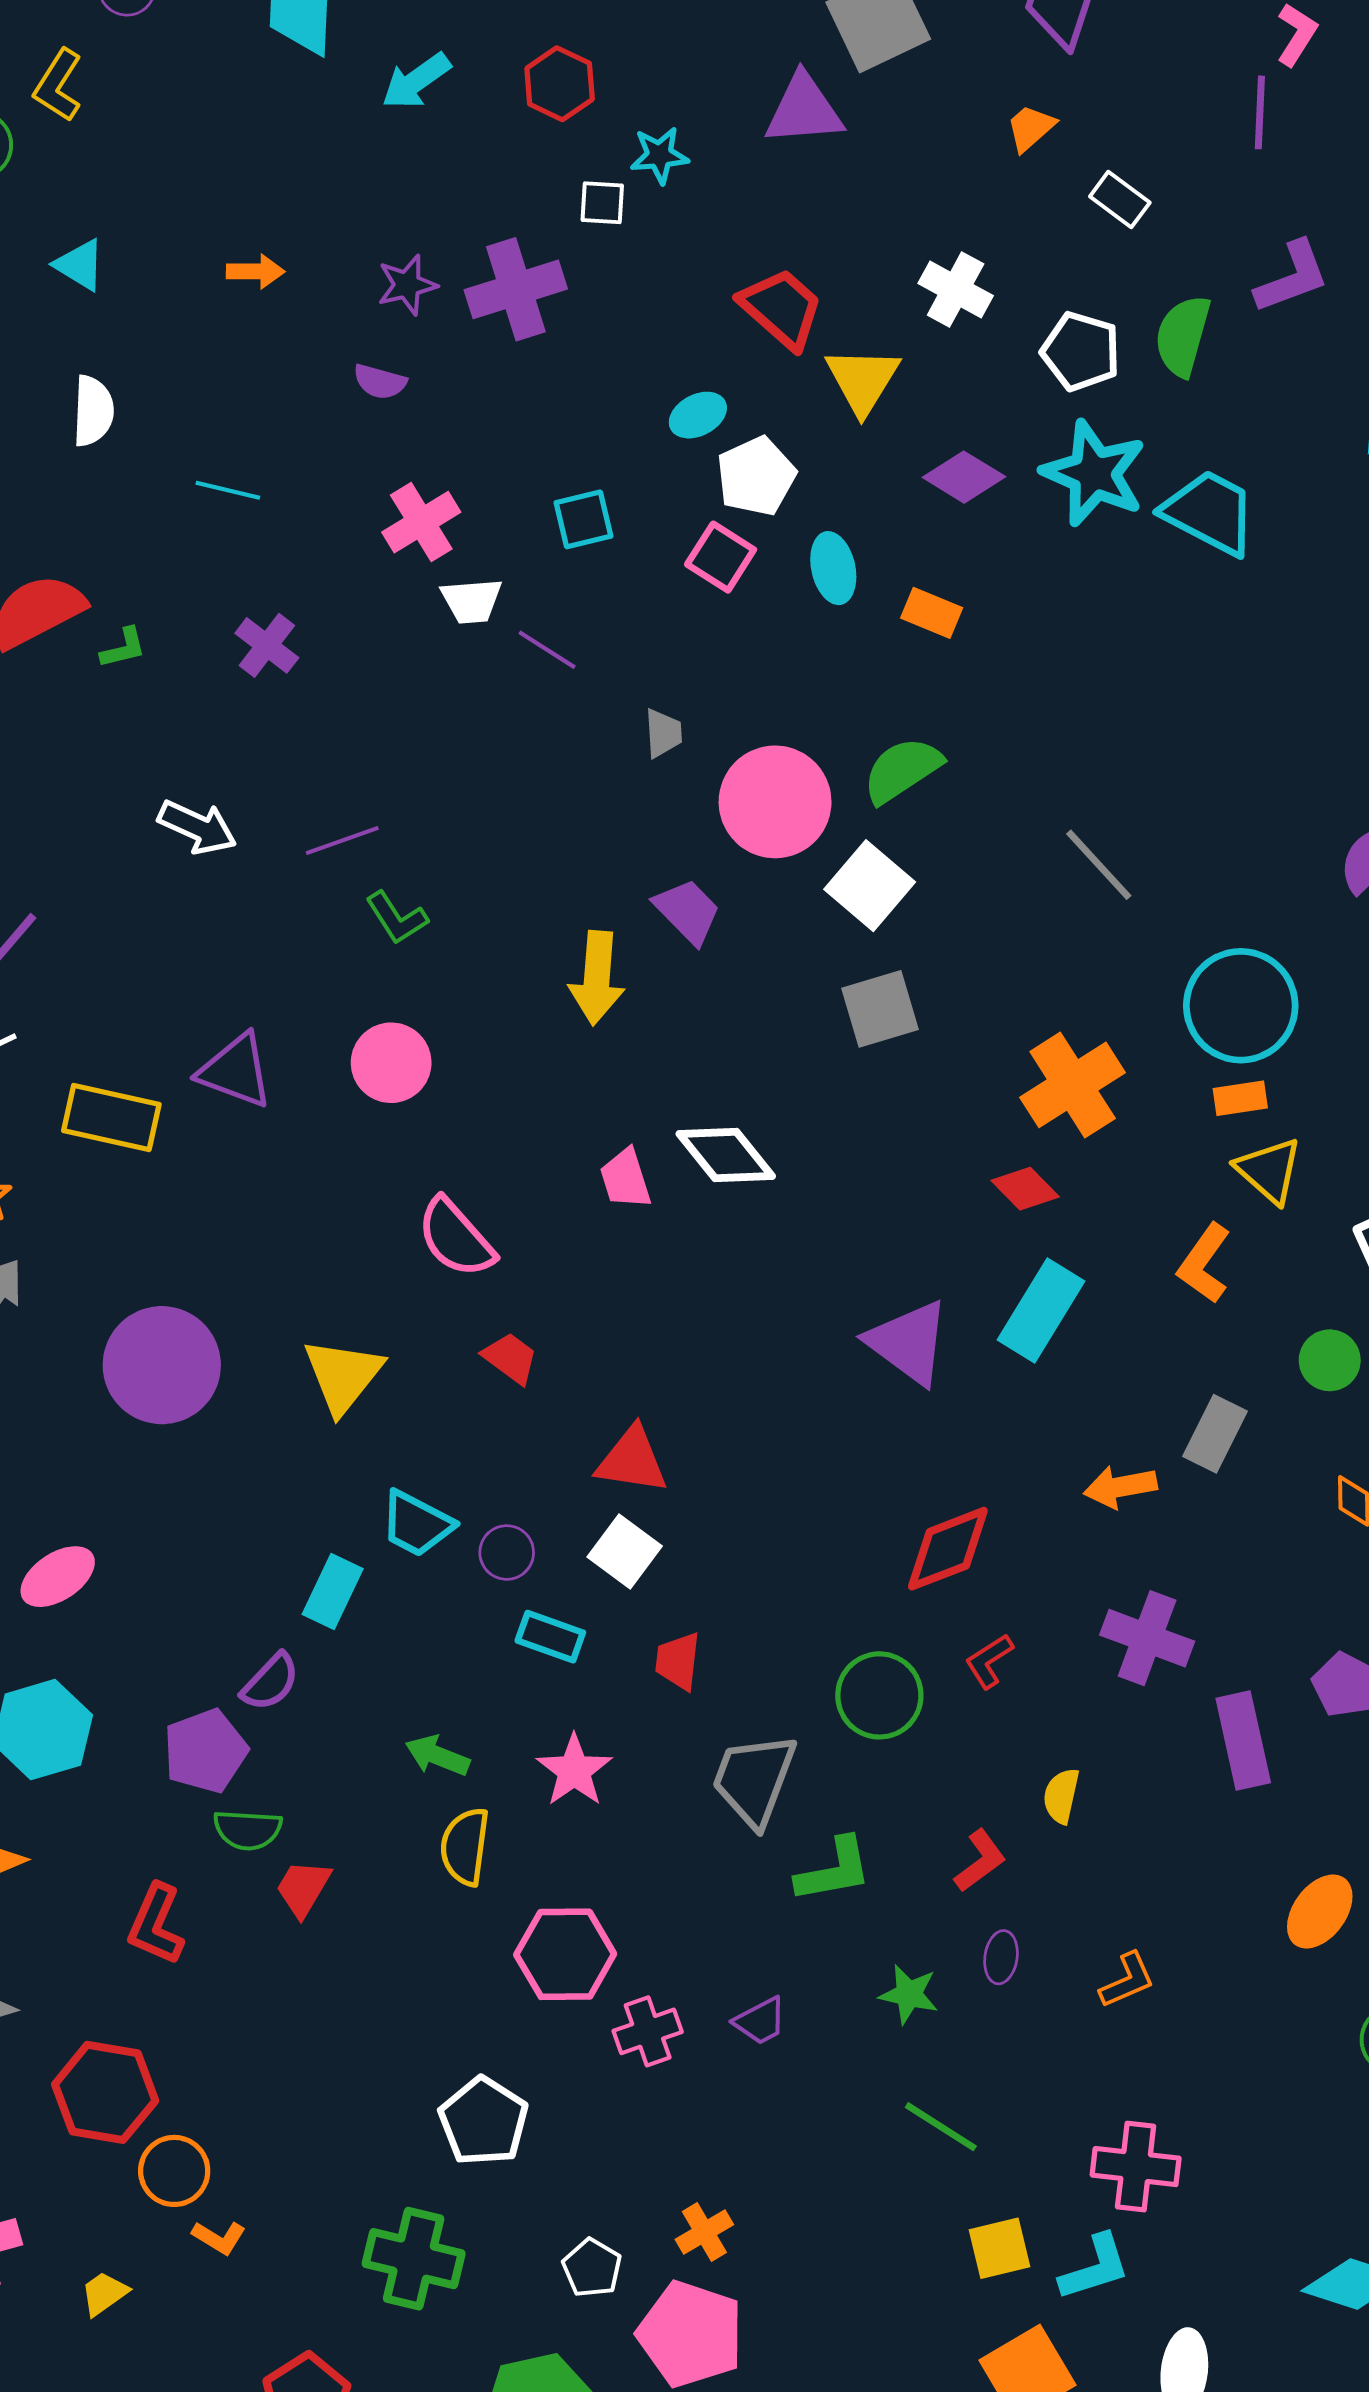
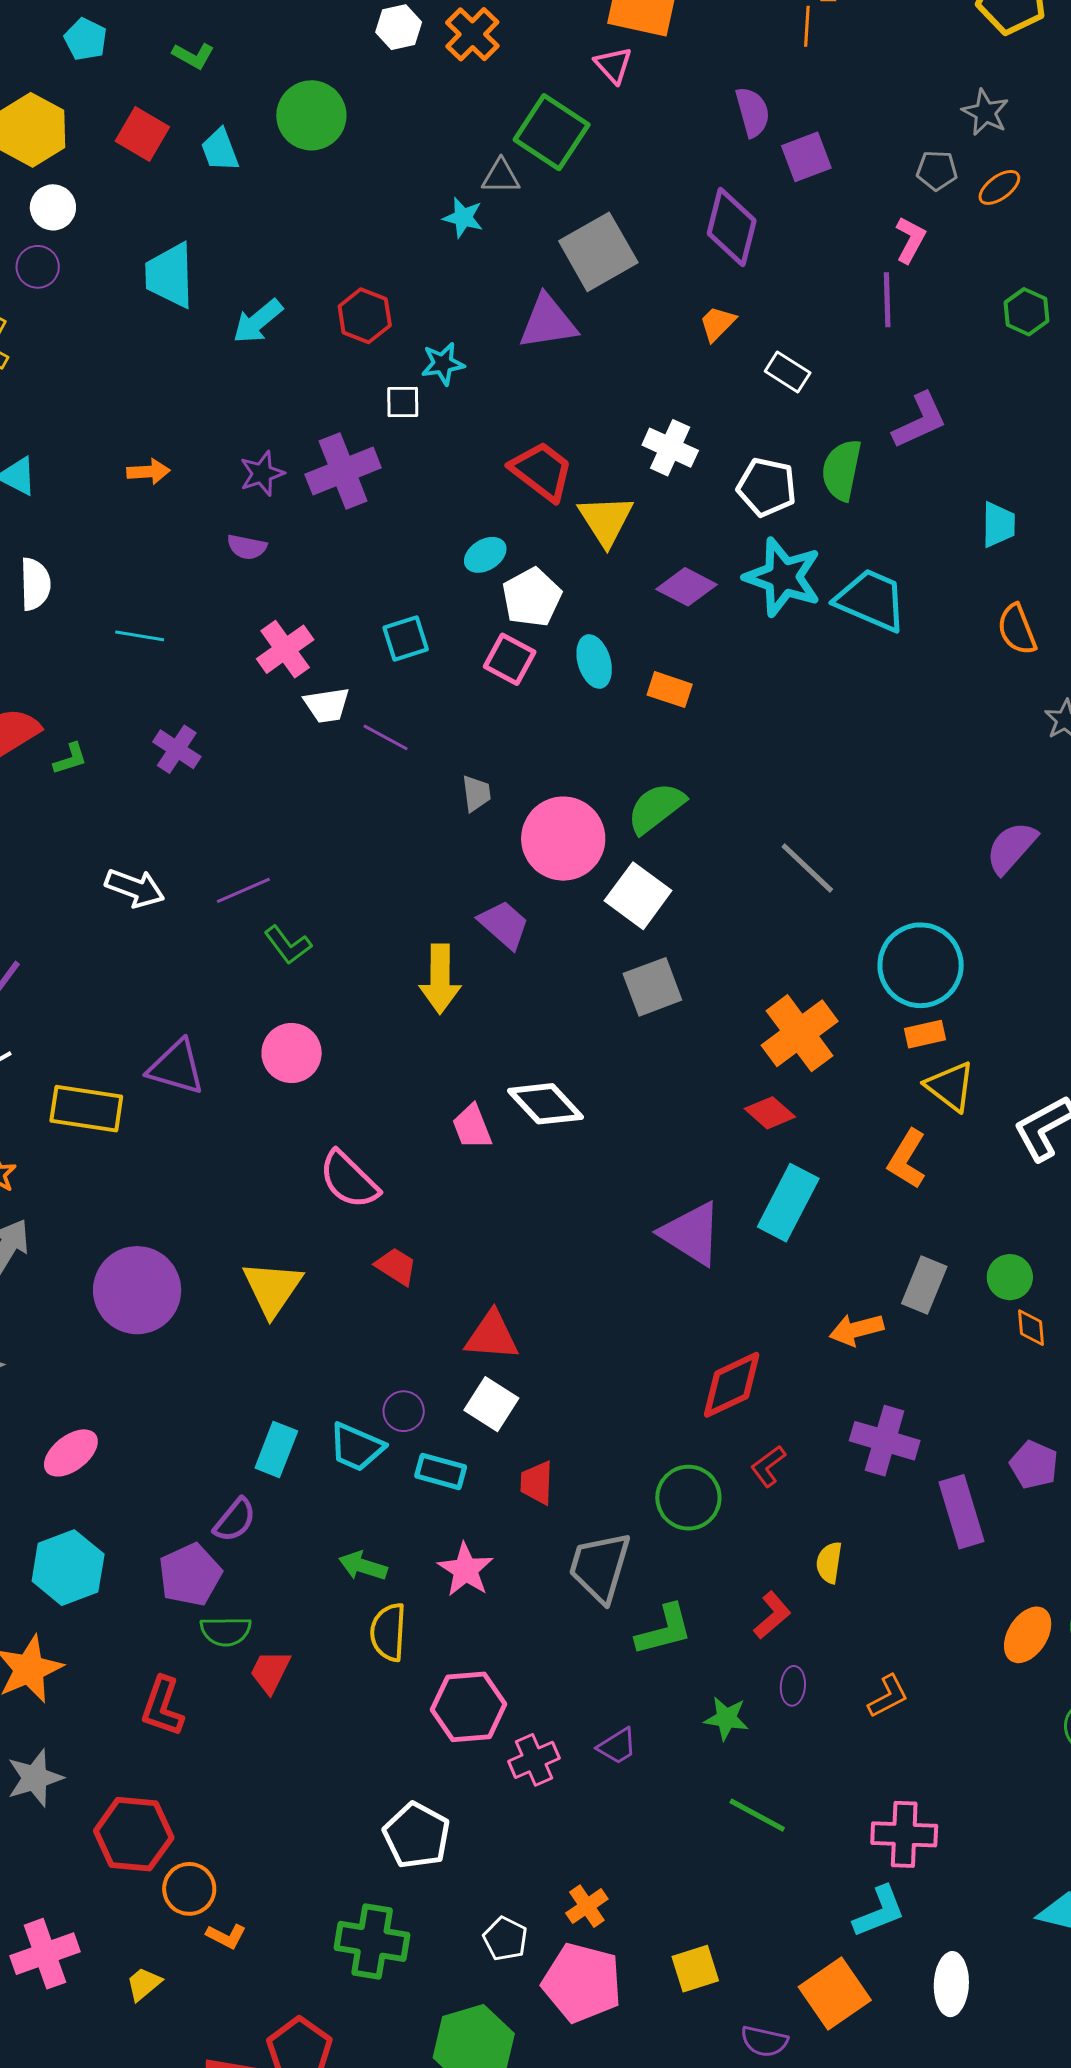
green circle: (1330, 1360) -> (1010, 1277), moved
cyan trapezoid: (417, 1524) -> (356, 1447), moved
yellow square: (1000, 2248) -> (695, 1969), moved

